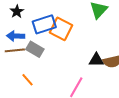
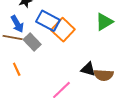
blue rectangle: (44, 24) -> (48, 21), turned 30
blue arrow: (16, 36) -> (17, 24), turned -138

